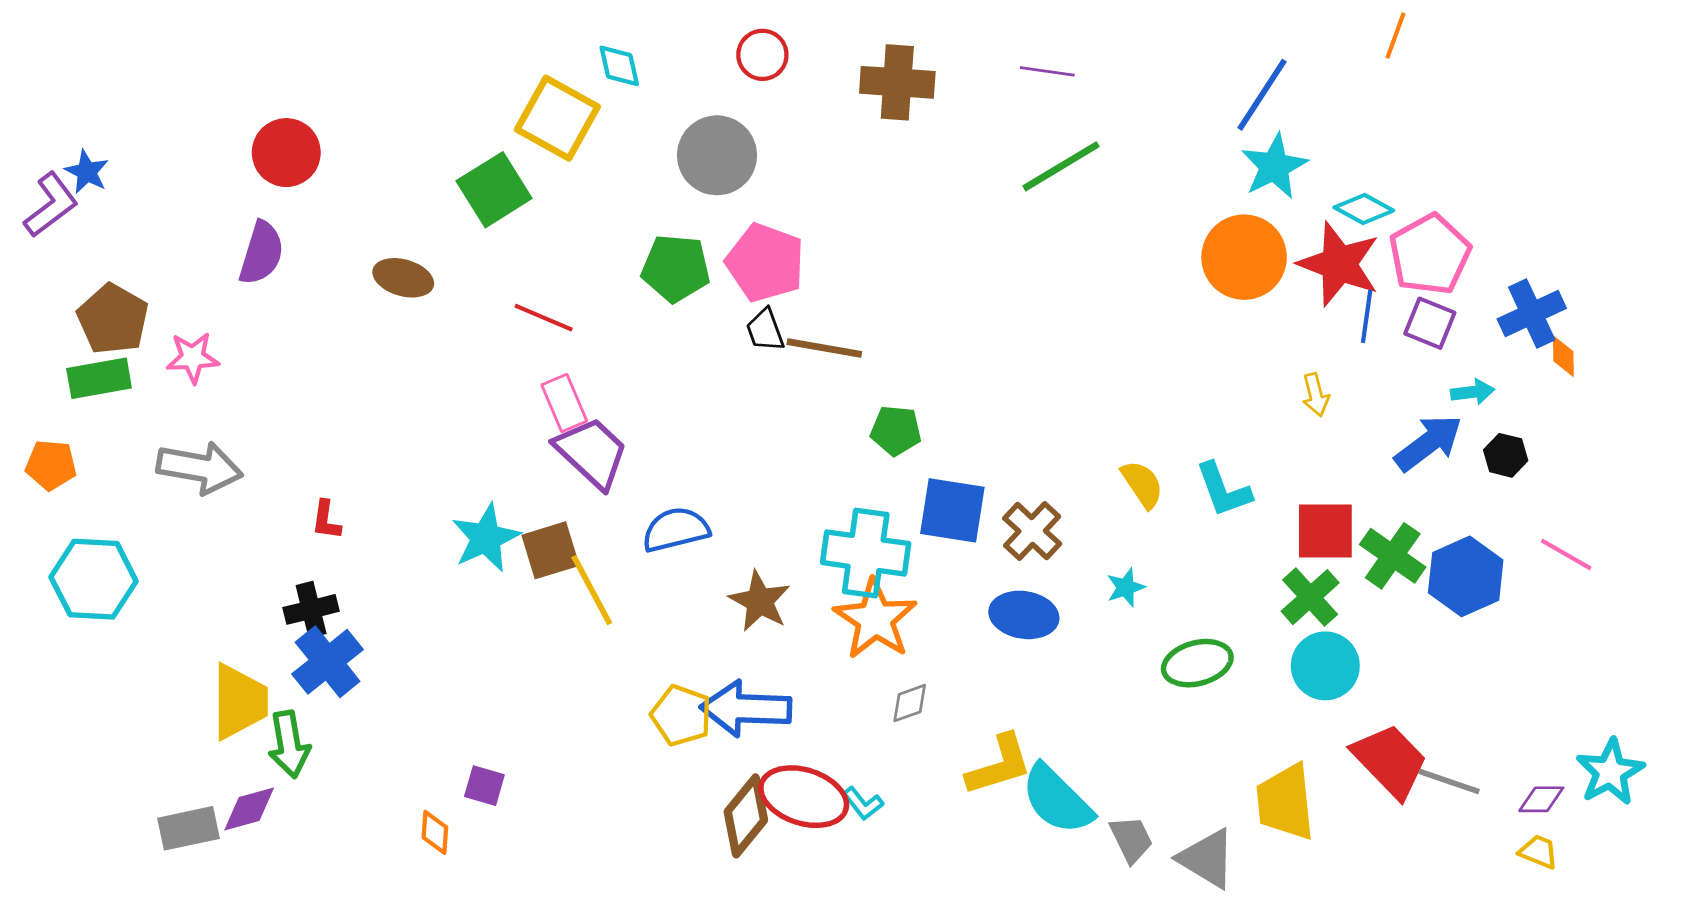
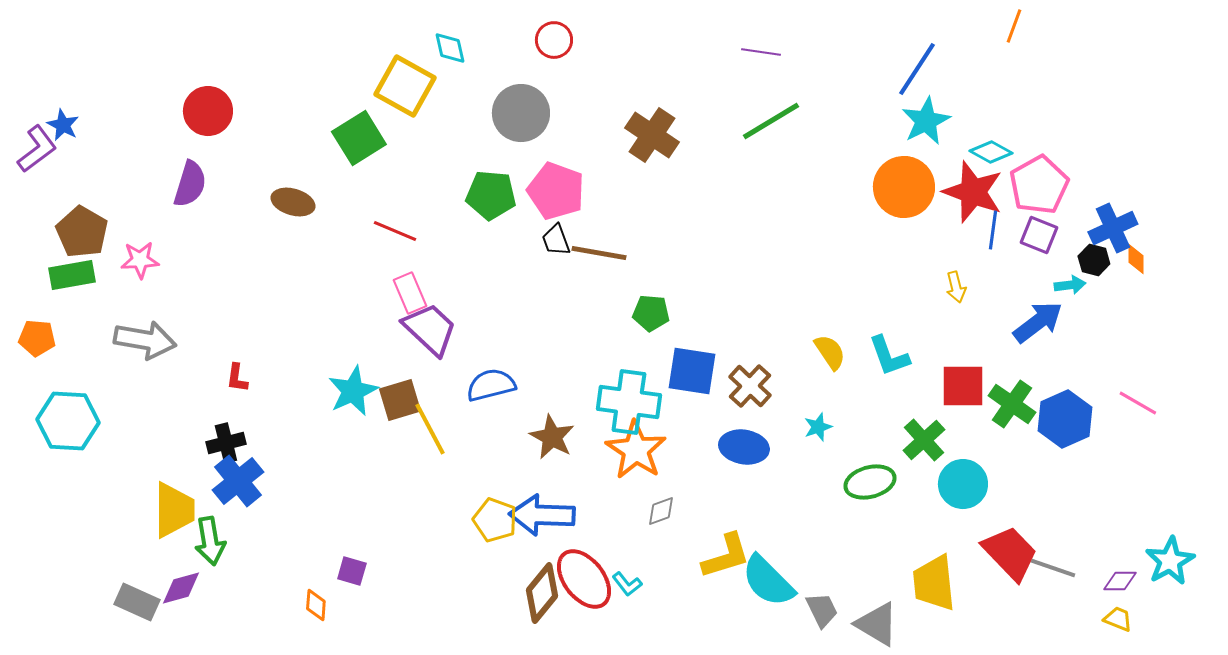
brown cross: (897, 82) -> (652, 135), moved, turned 30
black hexagon: (1506, 455) -> (1094, 260), moved
green cross: (1310, 597) -> (924, 440), moved
red ellipse: (804, 797) -> (584, 579), turned 34
gray rectangle: (189, 828) -> (137, 602), turned 36

